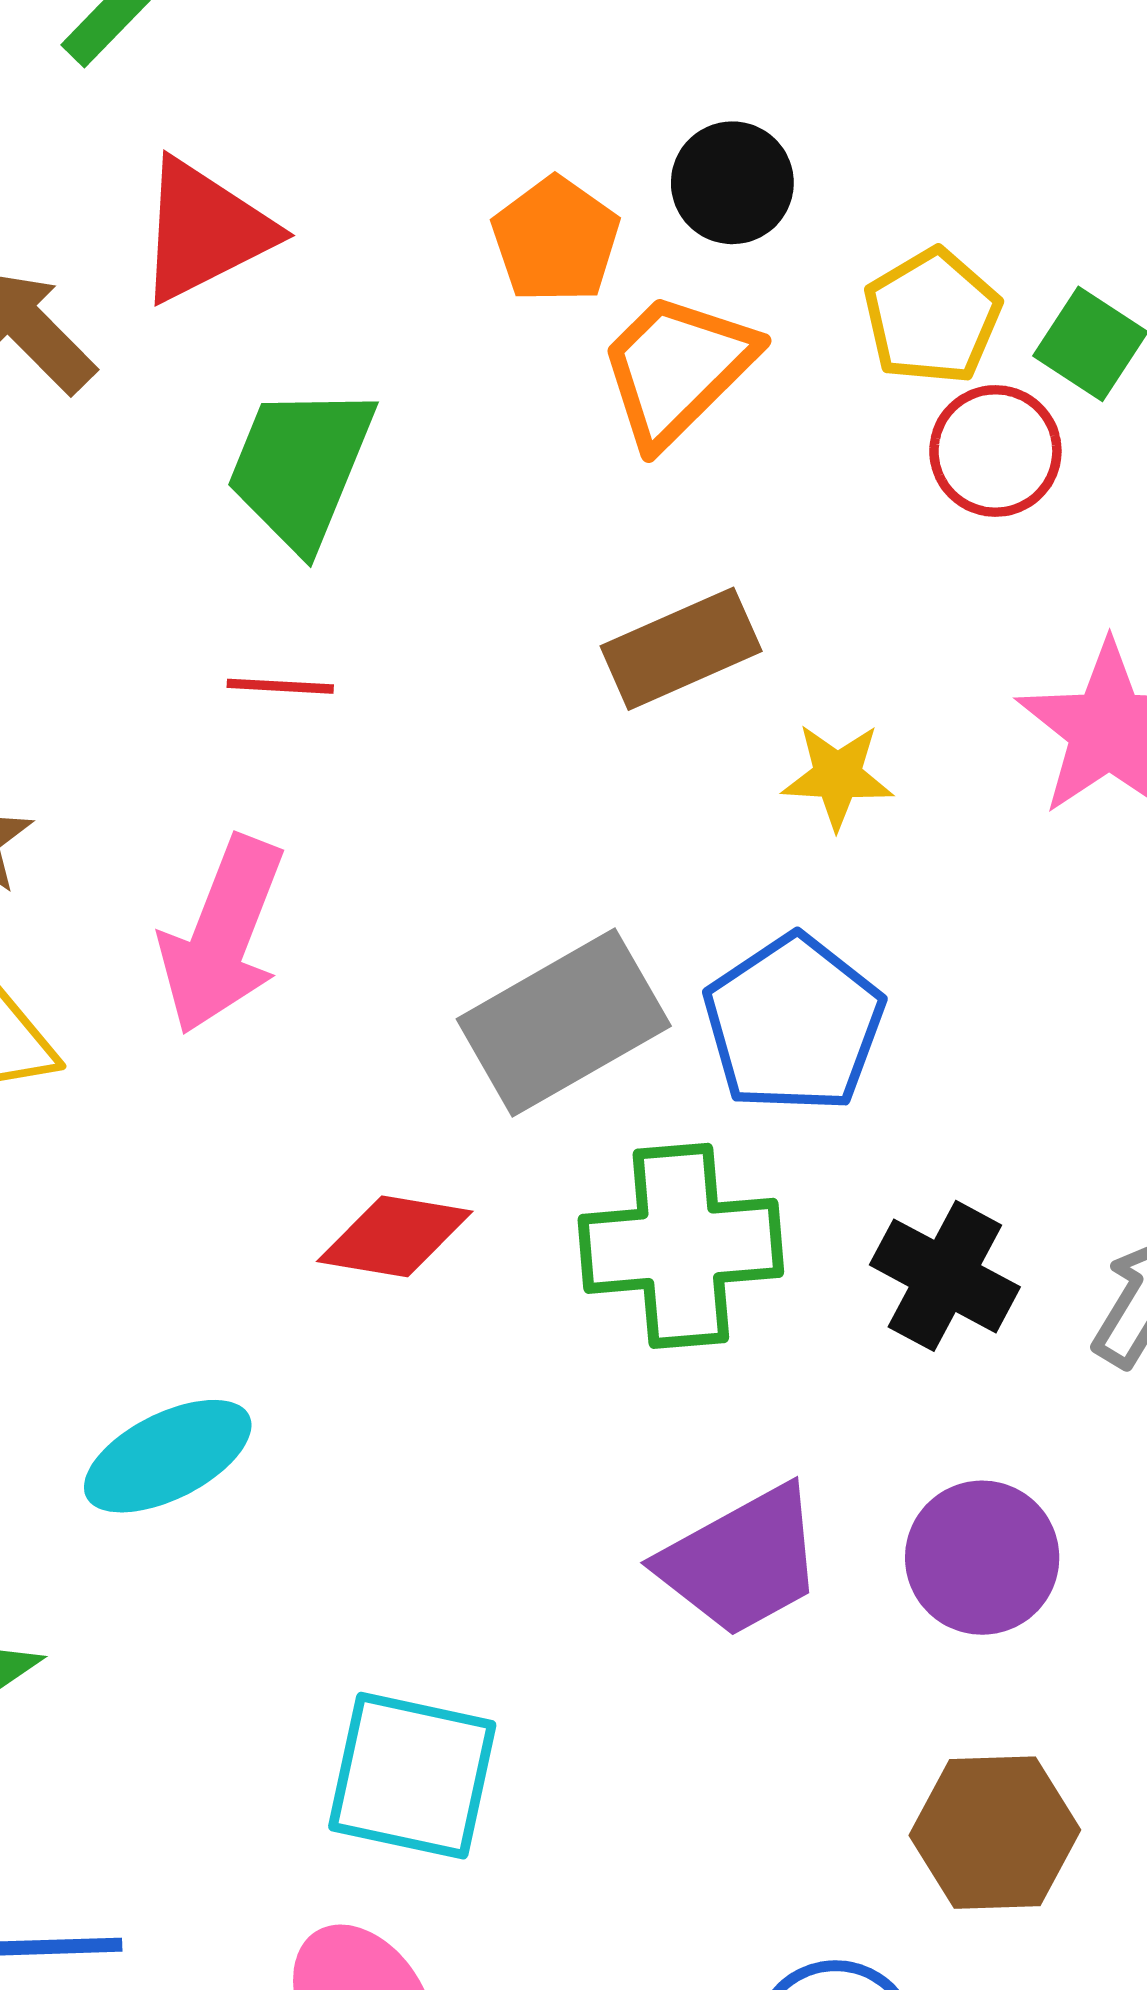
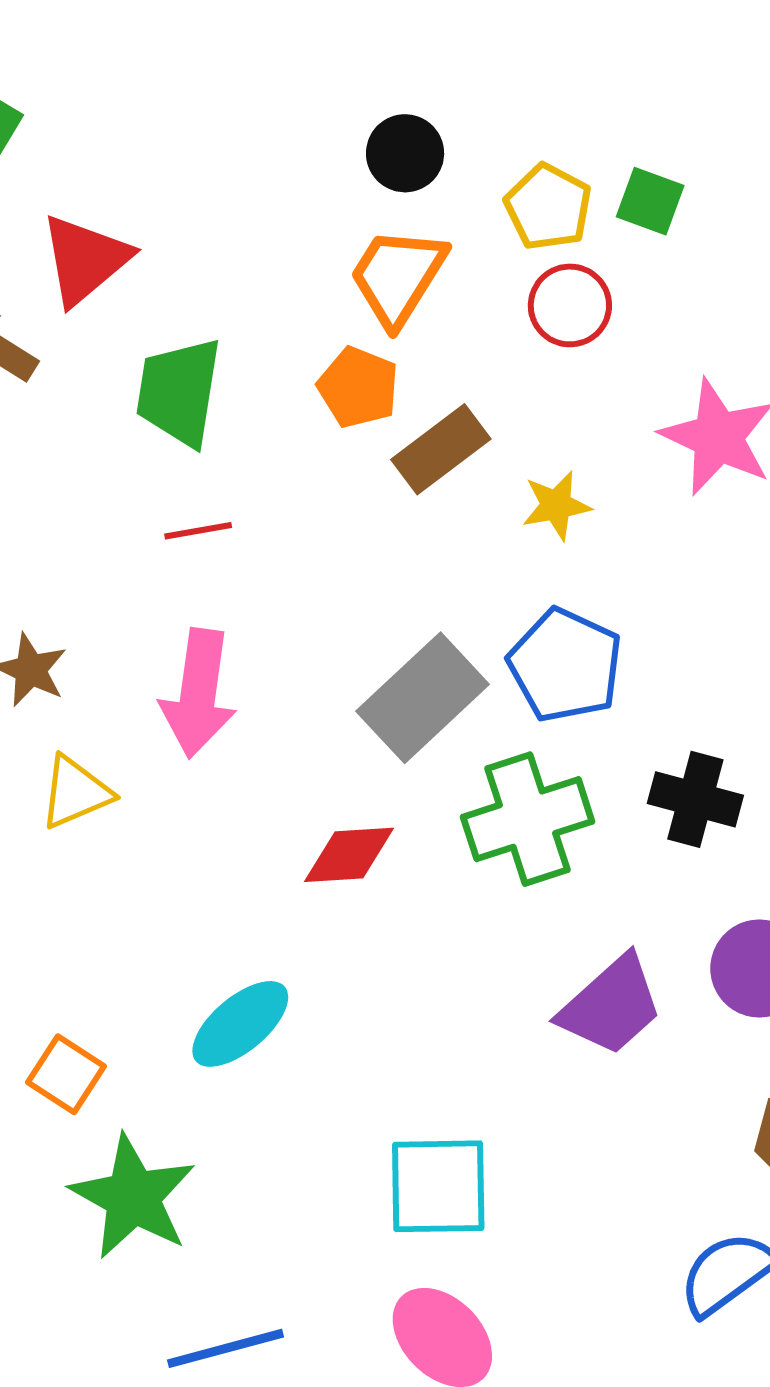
orange pentagon: (556, 240) -> (358, 387), moved
red circle: (995, 451) -> (570, 305), moved

